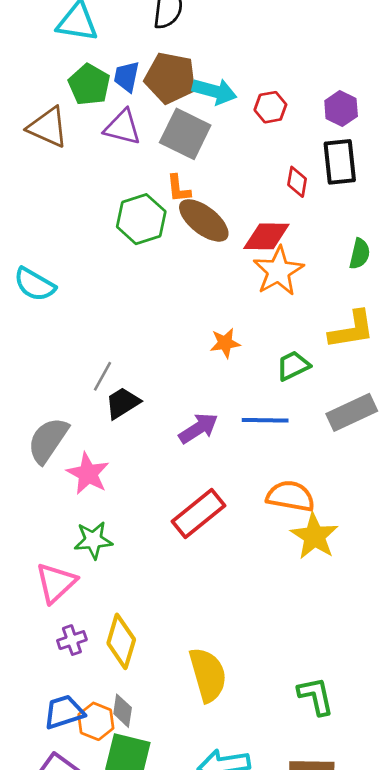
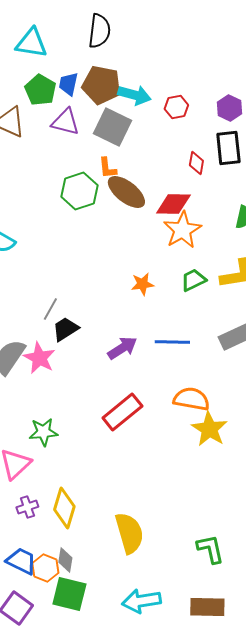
green trapezoid: (293, 366) -> (193, 280), moved
pink star: (88, 474) -> (39, 358), moved
blue trapezoid: (64, 712) -> (21, 561), turned 44

